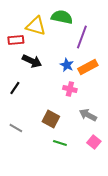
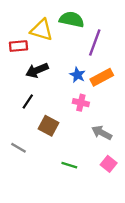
black arrow: (32, 61) -> (37, 70), turned 132
black line: (15, 88) -> (28, 102), moved
brown square: (51, 119) -> (49, 126), moved

